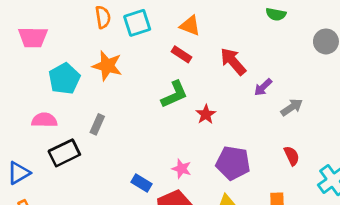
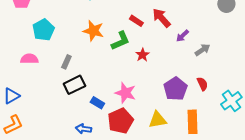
red rectangle: (182, 54) -> (136, 21), moved
orange star: (107, 66) -> (93, 31), moved
black rectangle: (64, 153) -> (74, 85), moved
purple pentagon: (233, 163) -> (175, 89), moved, turned 30
pink star: (182, 169) -> (125, 93), size x1.5

